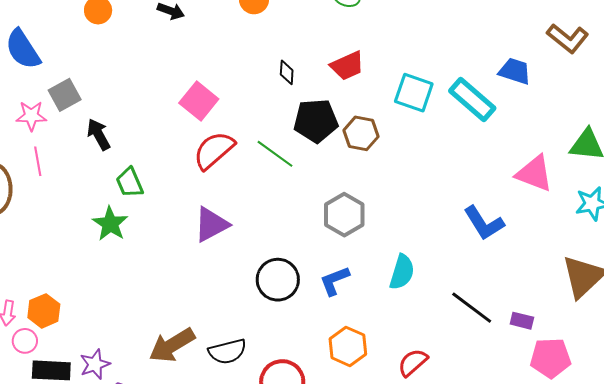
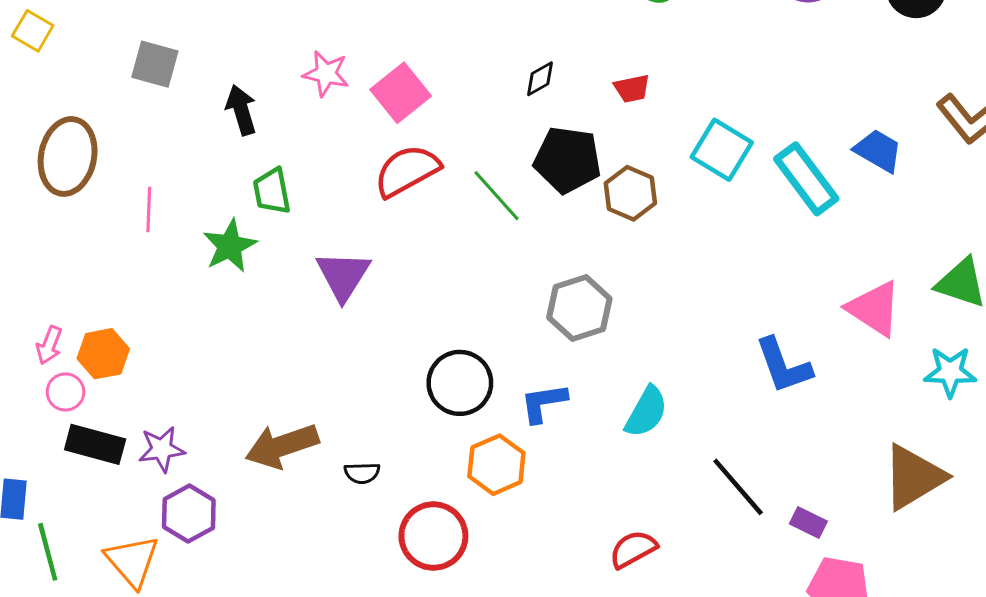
red trapezoid: (347, 66) -> (632, 88), size x0.7
black diamond: (287, 72) -> (540, 79), turned 45
gray square: (65, 95) -> (155, 64), moved, turned 32
pink star: (31, 116) -> (326, 74), moved
pink line: (38, 161) -> (149, 210), moved
purple triangle: (211, 224) -> (343, 276), moved, turned -42
orange hexagon: (348, 346) -> (496, 465), moved
black semicircle: (227, 351) -> (362, 473), size x0.6

